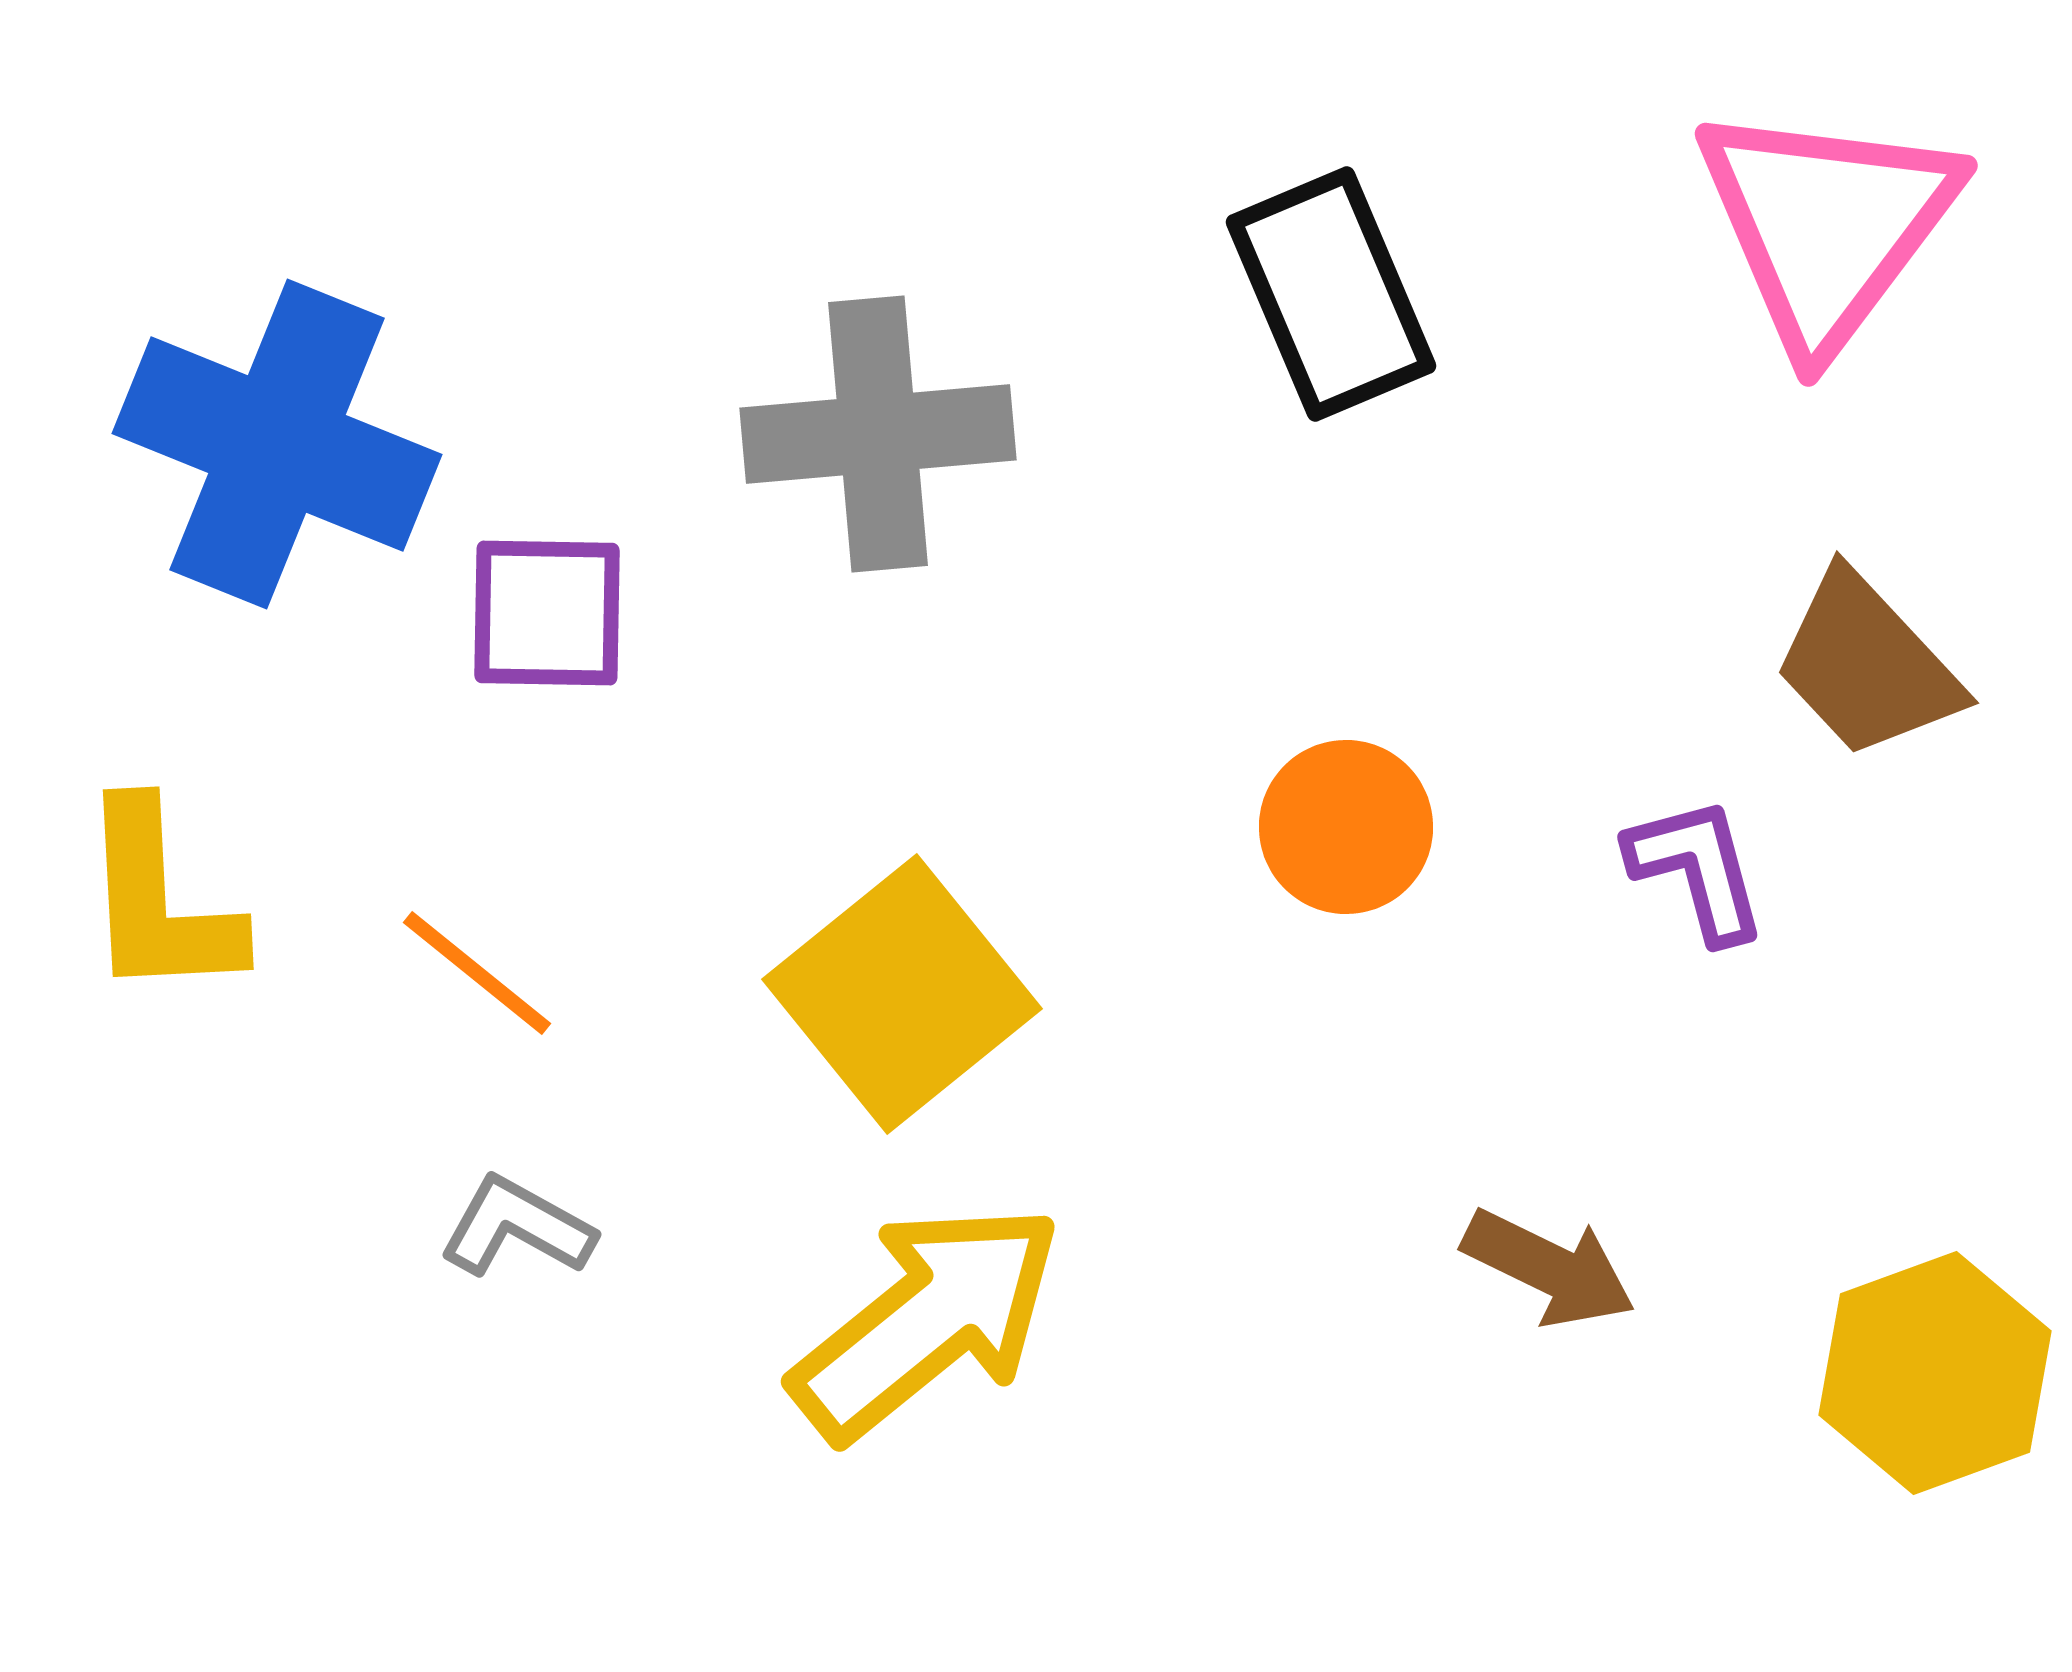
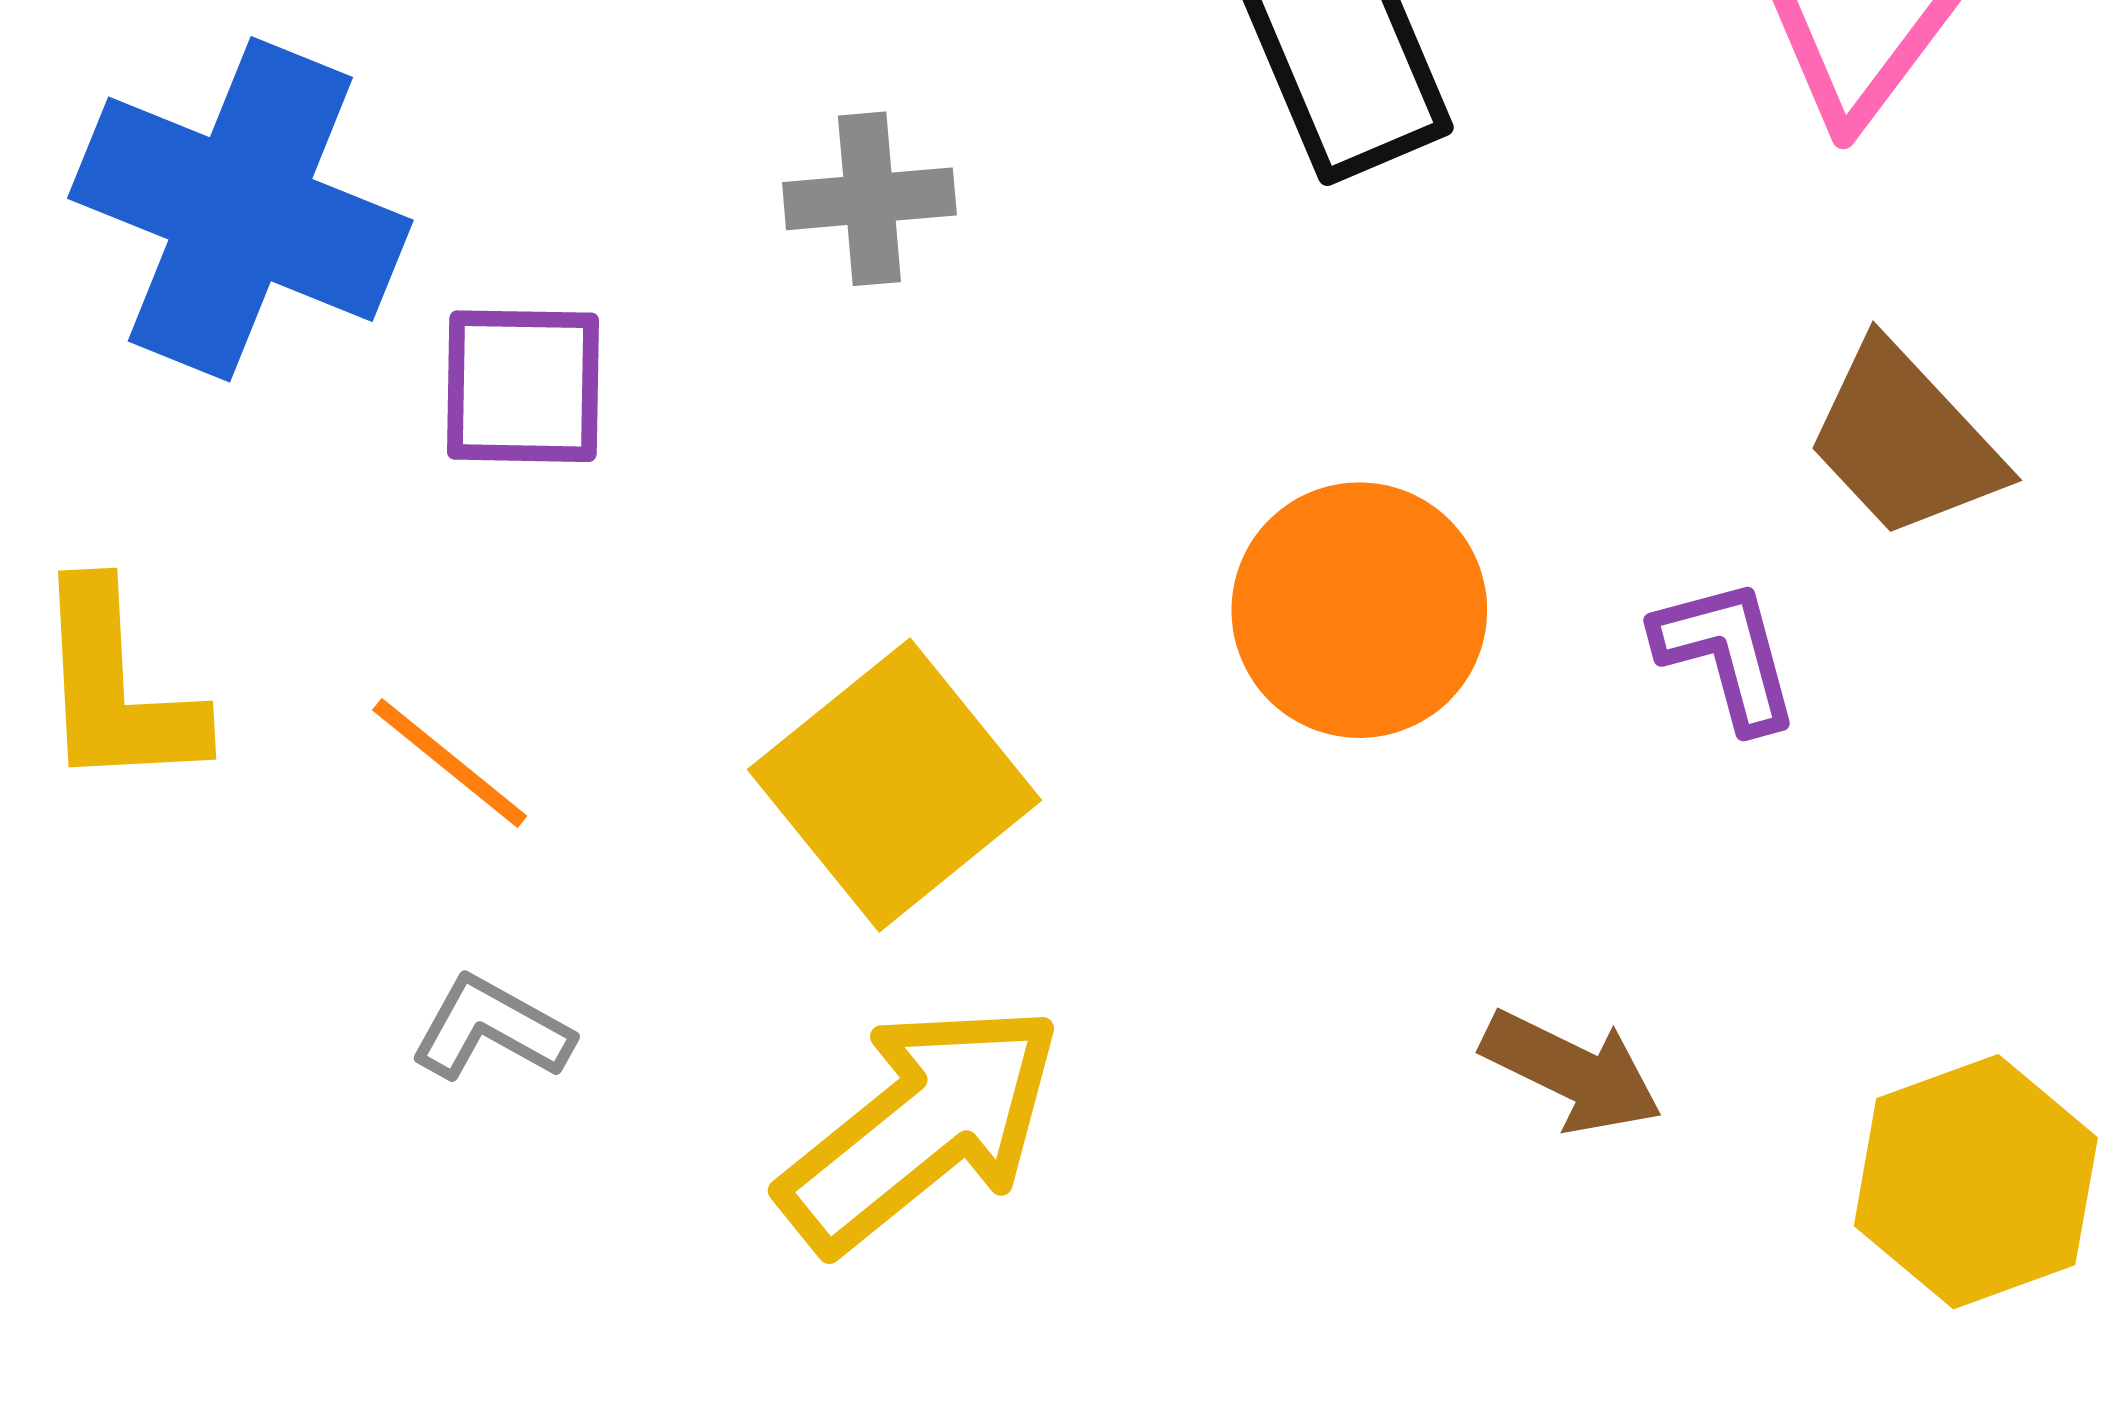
gray cross: (878, 434) -> (869, 199), size x0.6
orange circle: (1346, 827) -> (1359, 610), size x1.4

